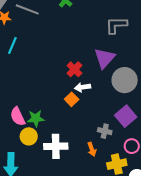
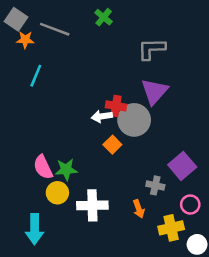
gray L-shape: (116, 25) -> (152, 49), moved
red cross: (74, 69) -> (116, 106), turned -35
gray circle: (125, 80) -> (134, 120), moved
white arrow: (83, 87) -> (102, 116), moved

